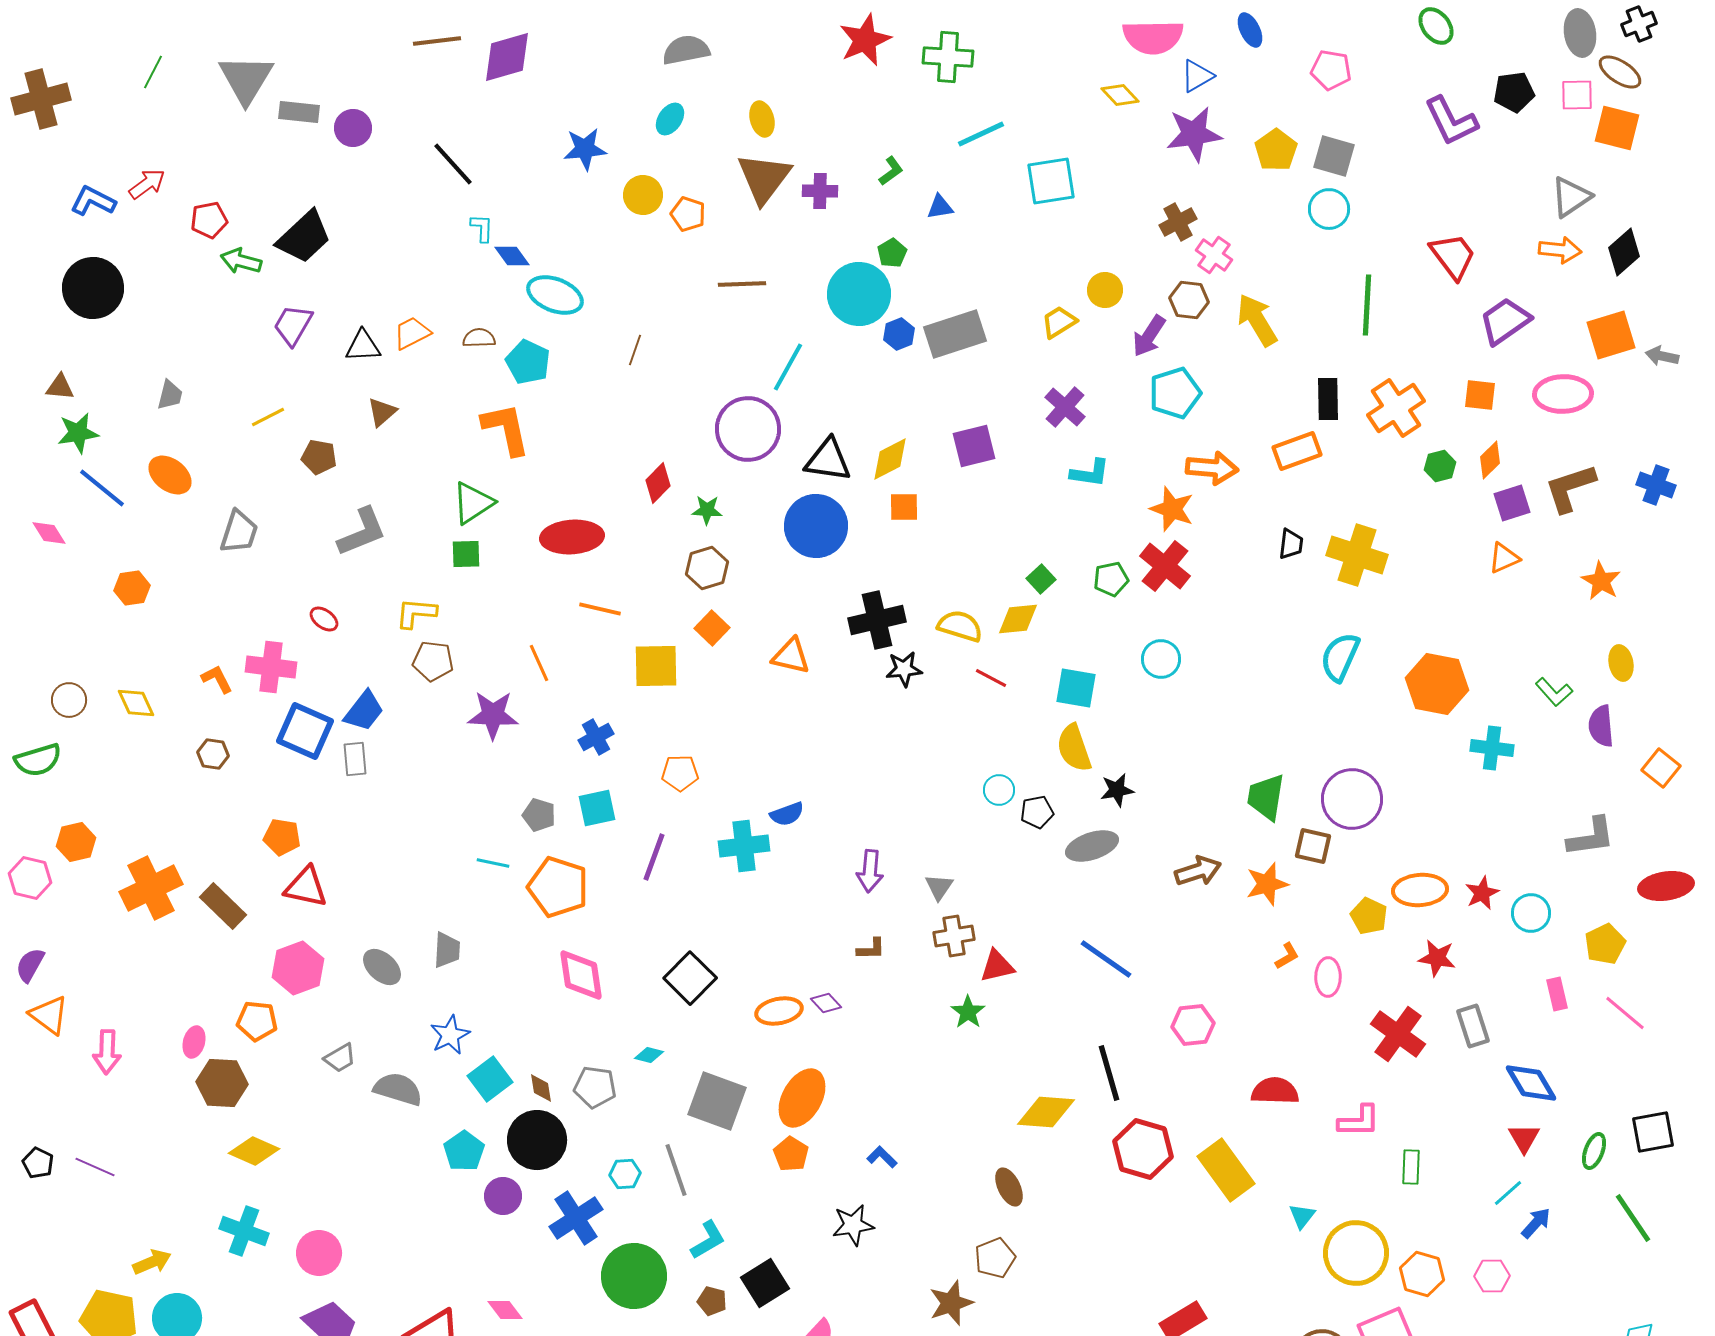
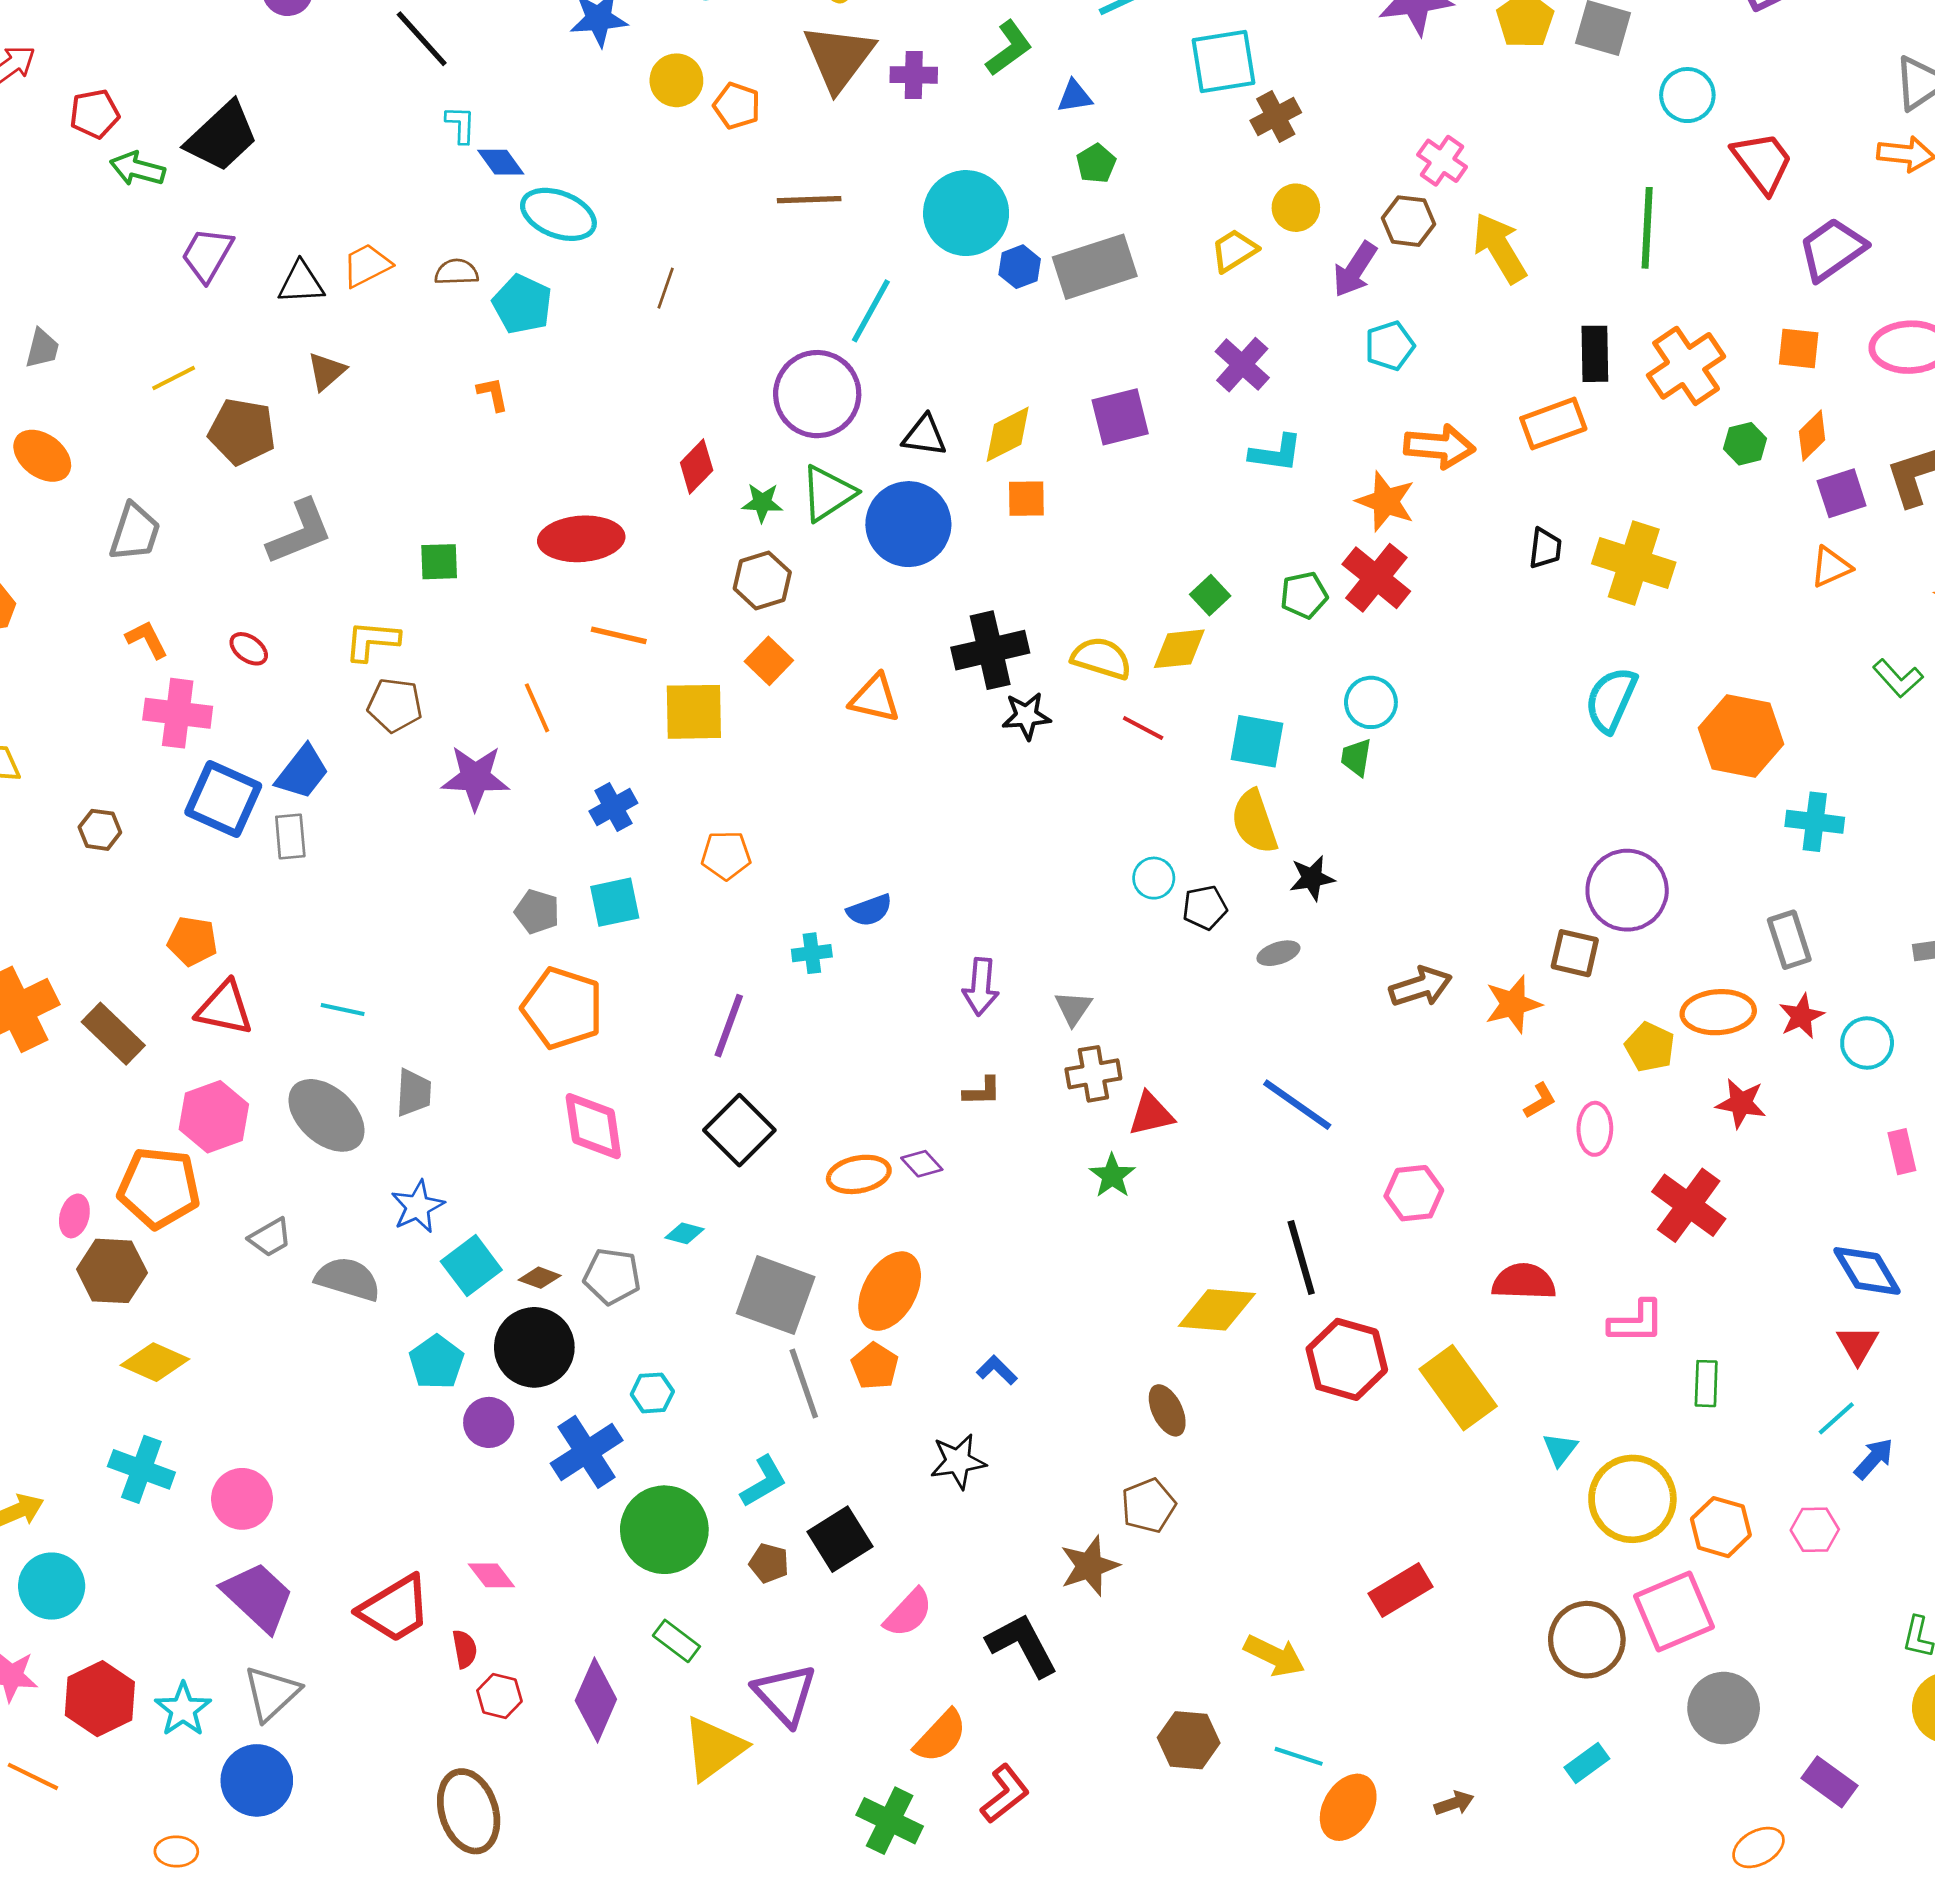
green L-shape: (891, 171) -> (1009, 48), size x1.4
cyan circle: (1329, 209) -> (1687, 95), moved
brown cross: (1178, 222) -> (1276, 117), moved
green pentagon: (892, 253) -> (1096, 163), moved
cyan pentagon: (1175, 393) -> (1390, 346), size x0.7
orange L-shape: (506, 429) -> (493, 394), size x0.5
brown pentagon: (319, 457) -> (242, 432), size x1.4
black triangle: (828, 460) -> (924, 436), size x0.7
green triangle: (473, 503) -> (828, 493), moved
orange L-shape: (217, 679) -> (147, 639), moved
green L-shape: (1554, 692) -> (1898, 678), moved
green trapezoid: (1266, 797) -> (1356, 757), moved, size x0.6
cyan cross: (744, 846) -> (812, 953), size x0.6
gray ellipse: (1092, 846) -> (1278, 953), size x0.6
purple line: (654, 857) -> (729, 1026), moved
cyan line: (493, 863) -> (343, 1009), moved
gray ellipse: (382, 967) -> (326, 1115), size x1.5
orange pentagon: (257, 1021) -> (159, 1188), size x1.5
gray rectangle: (1473, 1026) -> (1789, 940), moved
brown diamond: (541, 1088) -> (540, 1278), turned -60
gray line: (676, 1170) -> (804, 1384), moved

